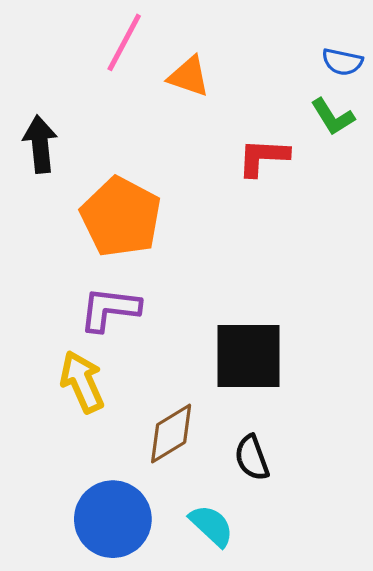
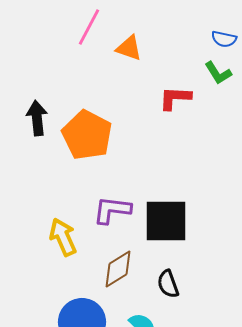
black arrow: (40, 144) -> (37, 118), moved
purple L-shape: (110, 309) -> (112, 210), moved

